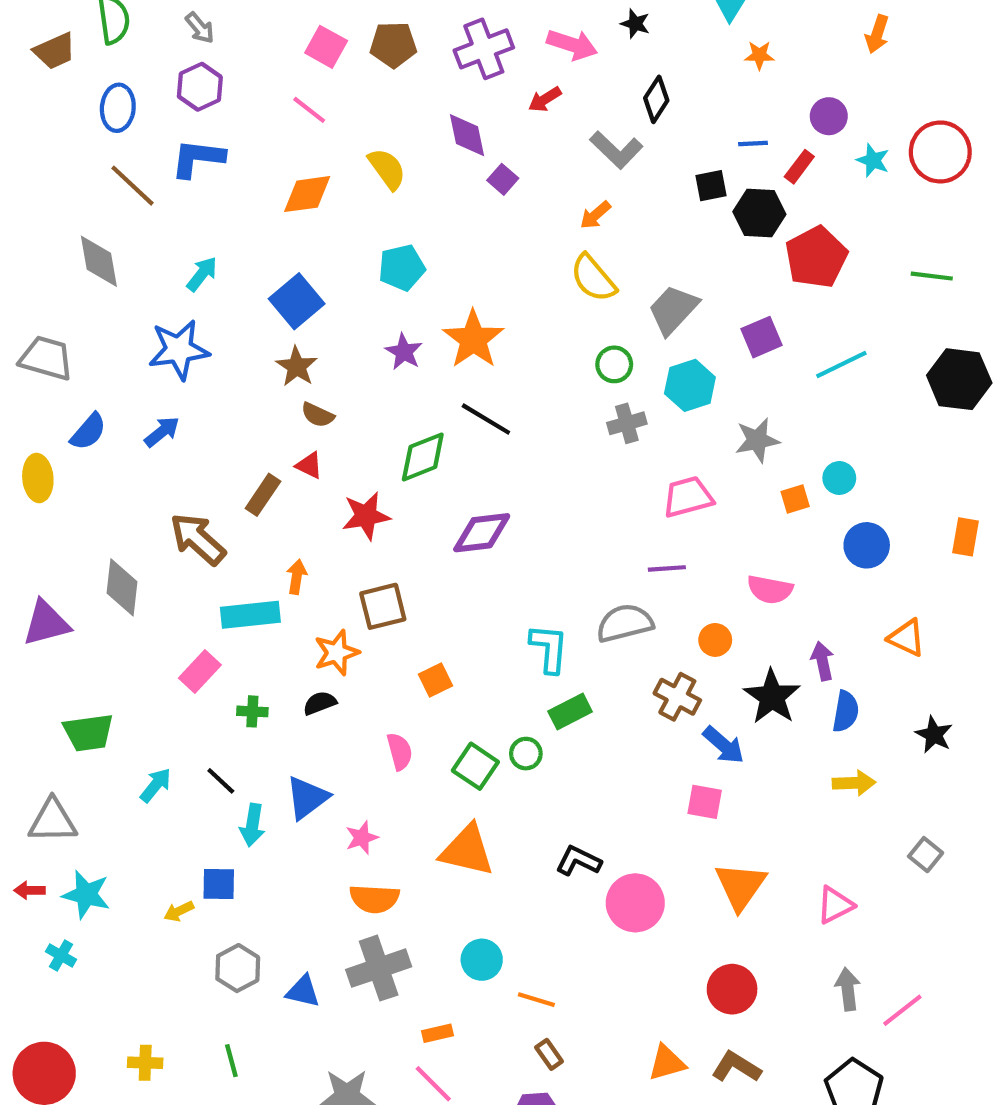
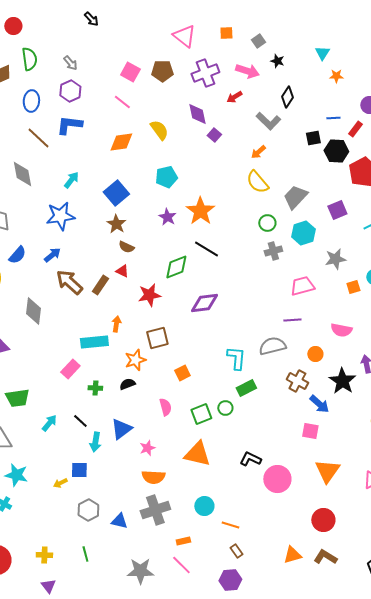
brown arrow: (198, 539) -> (69, 282), moved
gray diamond: (122, 587) -> (33, 311), moved
green square: (475, 766) -> (201, 414), turned 35

